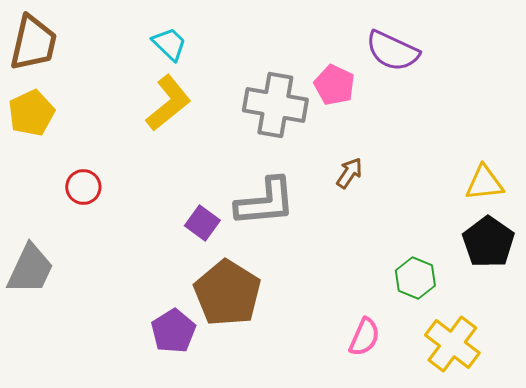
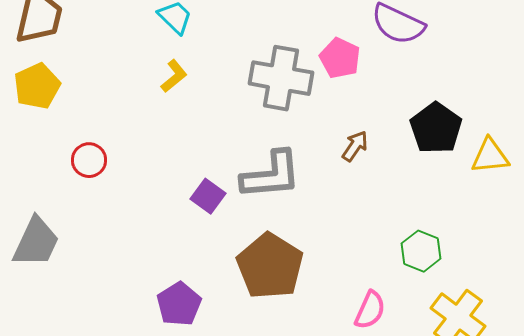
yellow L-shape: (168, 103) -> (174, 76), size x0.6
black pentagon: (488, 242) -> (436, 128), moved
brown pentagon: (227, 293) -> (270, 266), moved

